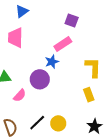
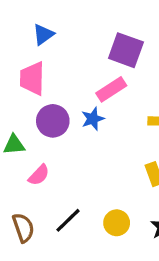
purple square: (72, 20) -> (126, 50), size x1.5
purple circle: (40, 79) -> (53, 121), moved
yellow circle: (58, 123) -> (117, 223), moved

